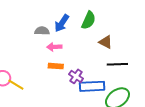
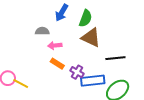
blue arrow: (62, 23) -> (62, 13), moved
brown triangle: (106, 42) -> (91, 37), moved, size x1.5
orange rectangle: (56, 66) -> (57, 64), turned 32

